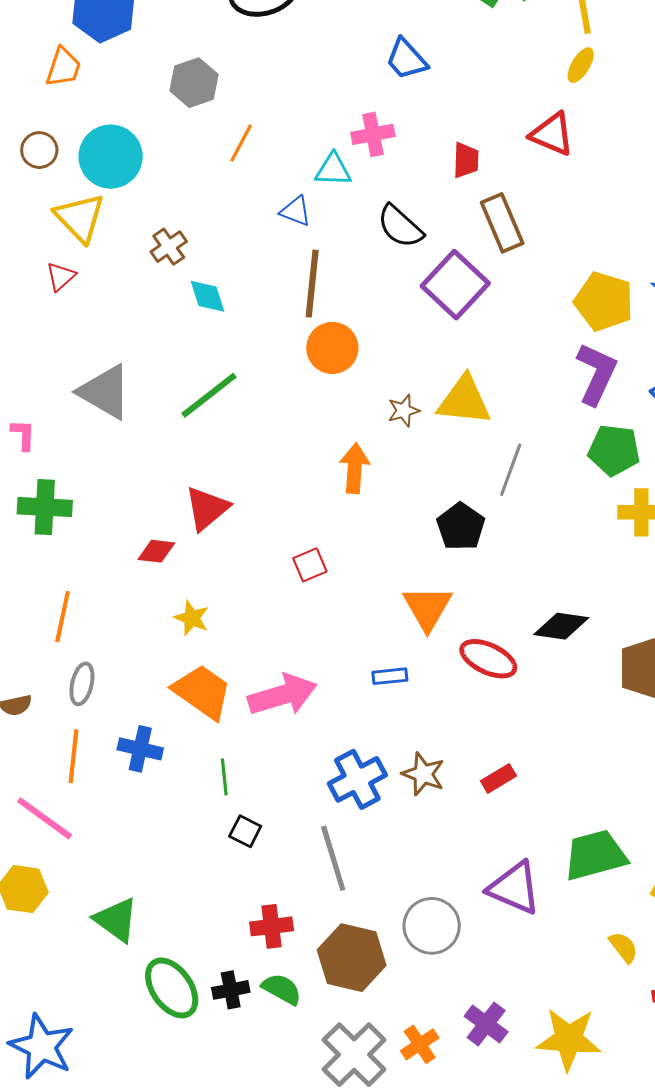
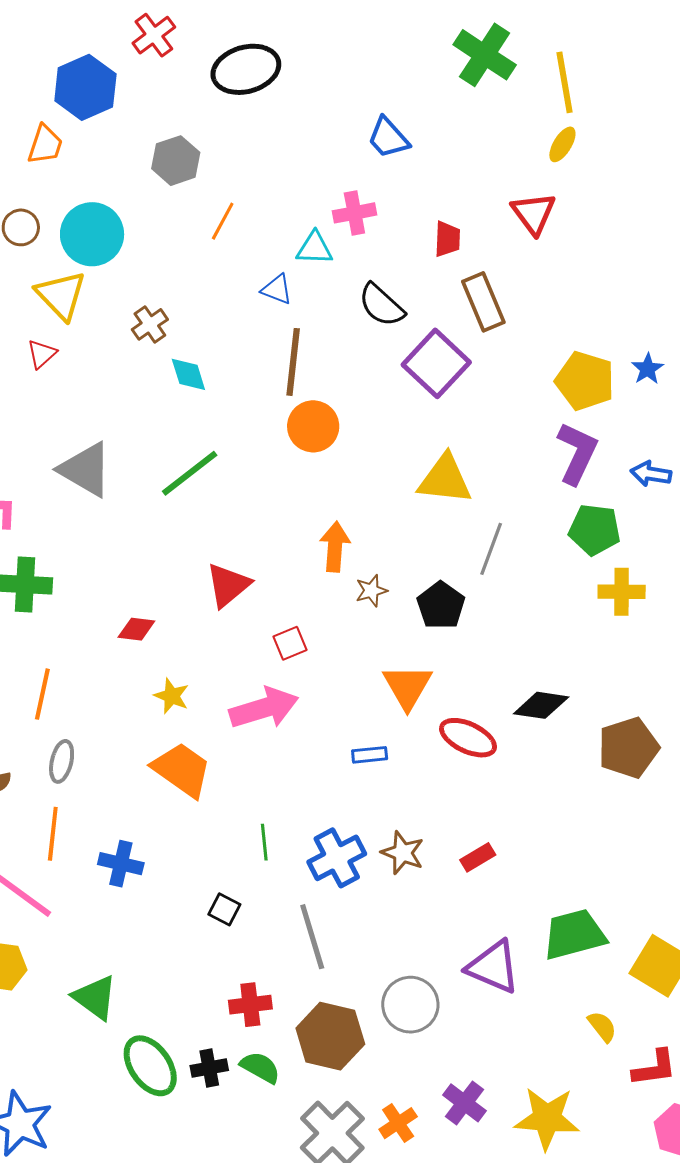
red triangle: (552, 134) -> (534, 213), turned 30
brown star: (404, 411) -> (371, 591), moved
red triangle: (207, 508) -> (228, 585), moved
pink arrow: (282, 695) -> (264, 708), moved
blue cross: (140, 749) -> (121, 864), moved
green line: (224, 777) -> (264, 842), moved

